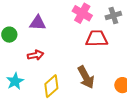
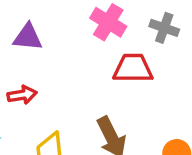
gray cross: (113, 16) -> (164, 28), turned 35

